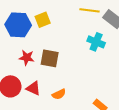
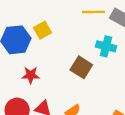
brown square: (50, 58) -> (81, 67), moved, turned 30

